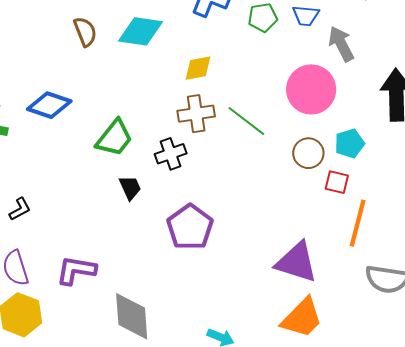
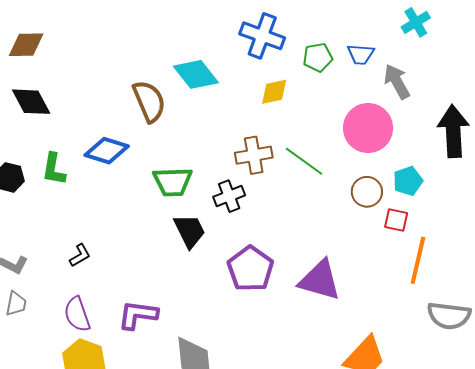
cyan diamond: (140, 31) -> (196, 74), turned 45
brown semicircle: (85, 32) -> (149, 101), moved, size x1.4
yellow diamond: (198, 68) -> (274, 92), moved
green trapezoid: (114, 138) -> (173, 182), turned 51
black trapezoid: (130, 188) -> (190, 231), size x1.4
purple triangle: (297, 262) -> (320, 280), moved

